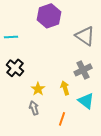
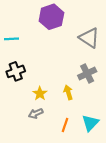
black cross: (15, 68) -> (16, 71), turned 30
cyan triangle: (86, 101) -> (90, 123), moved, turned 36
gray arrow: (34, 108) -> (36, 113), turned -96

